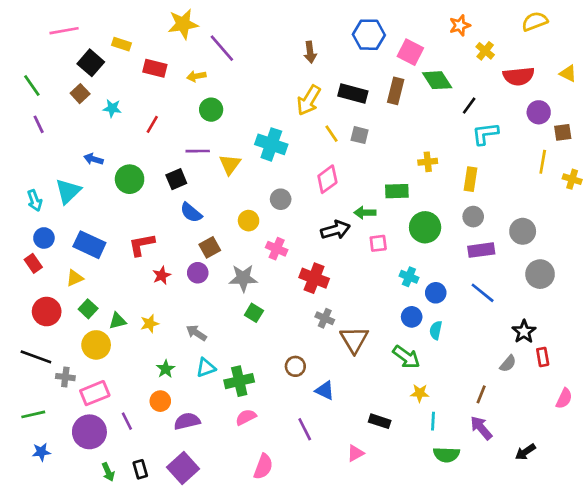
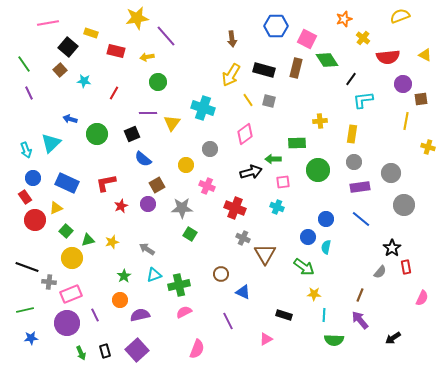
yellow cross: (572, 179) -> (428, 147), moved
cyan cross: (409, 277) -> (277, 207), moved
red circle: (47, 312) -> (35, 220), moved

